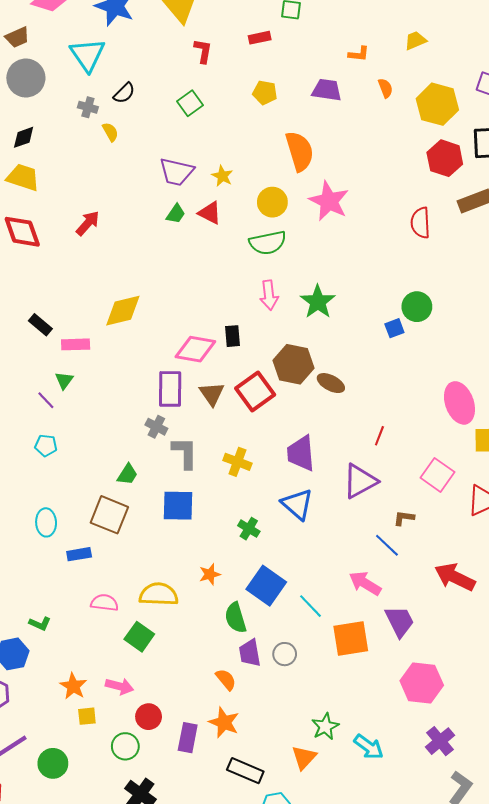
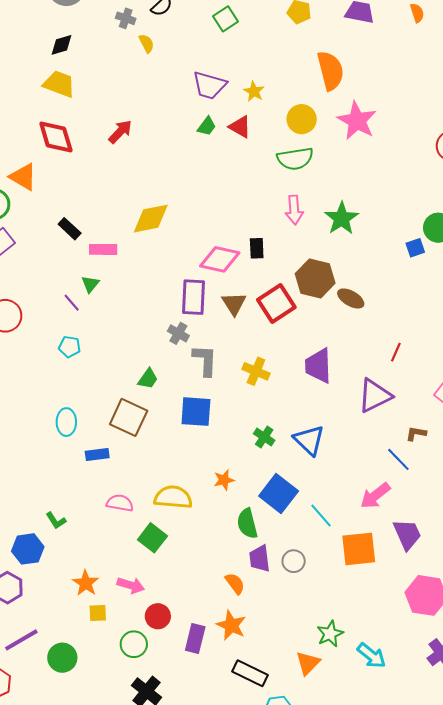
blue triangle: (297, 504) -> (309, 440), moved
pink arrow: (365, 583) -> (375, 496), turned -72
green L-shape: (40, 624) -> (56, 521), turned 30

